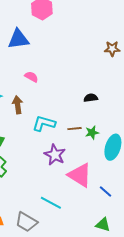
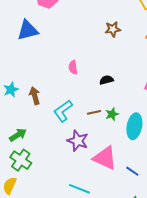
brown star: (112, 49) -> (113, 29), moved
pink semicircle: (31, 77) -> (73, 67), moved, turned -120
cyan L-shape: (44, 123) -> (63, 111), turned -45

